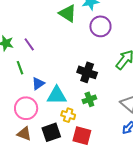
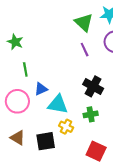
purple line: (29, 44) -> (85, 50), moved
pink circle: (26, 108) -> (17, 101), moved
red square: (82, 136) -> (96, 151), moved

